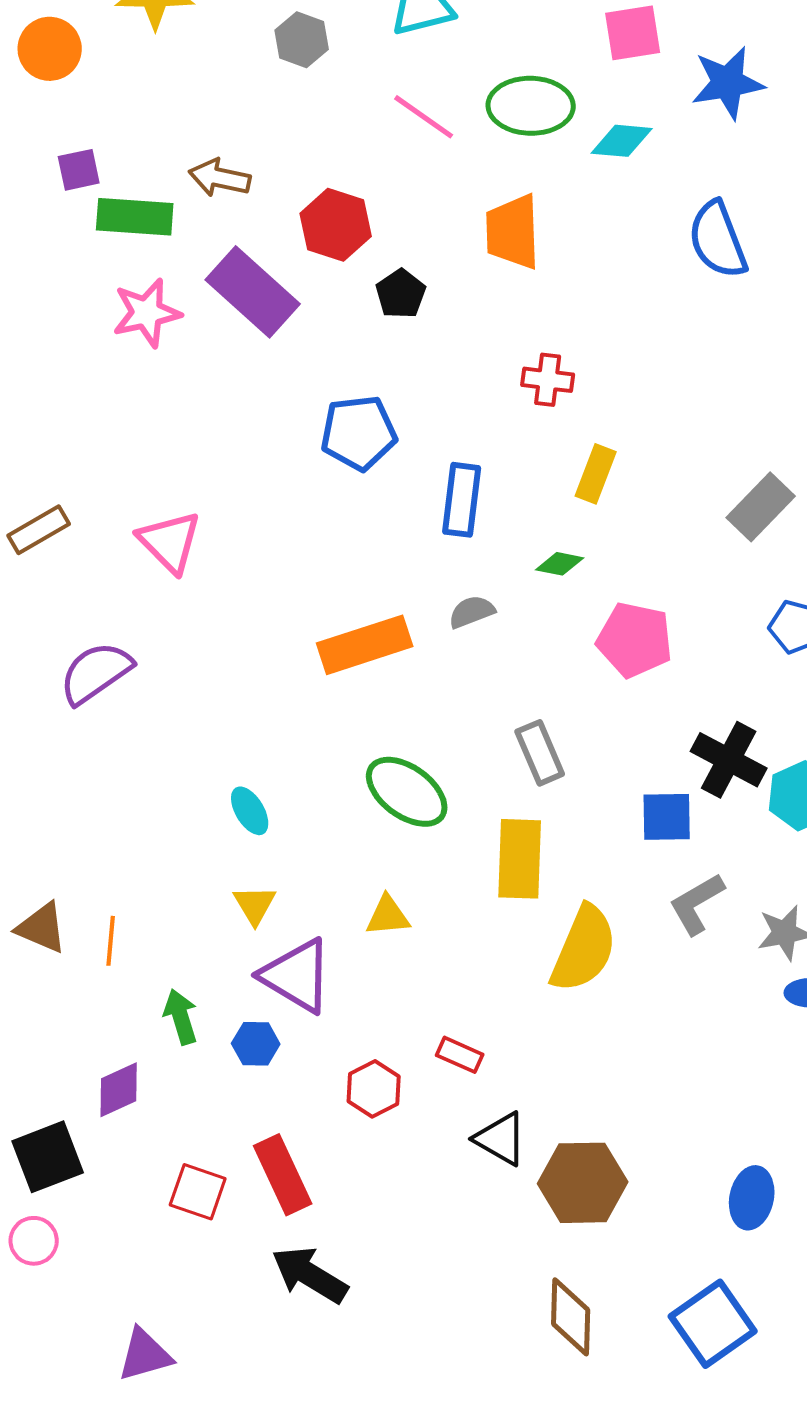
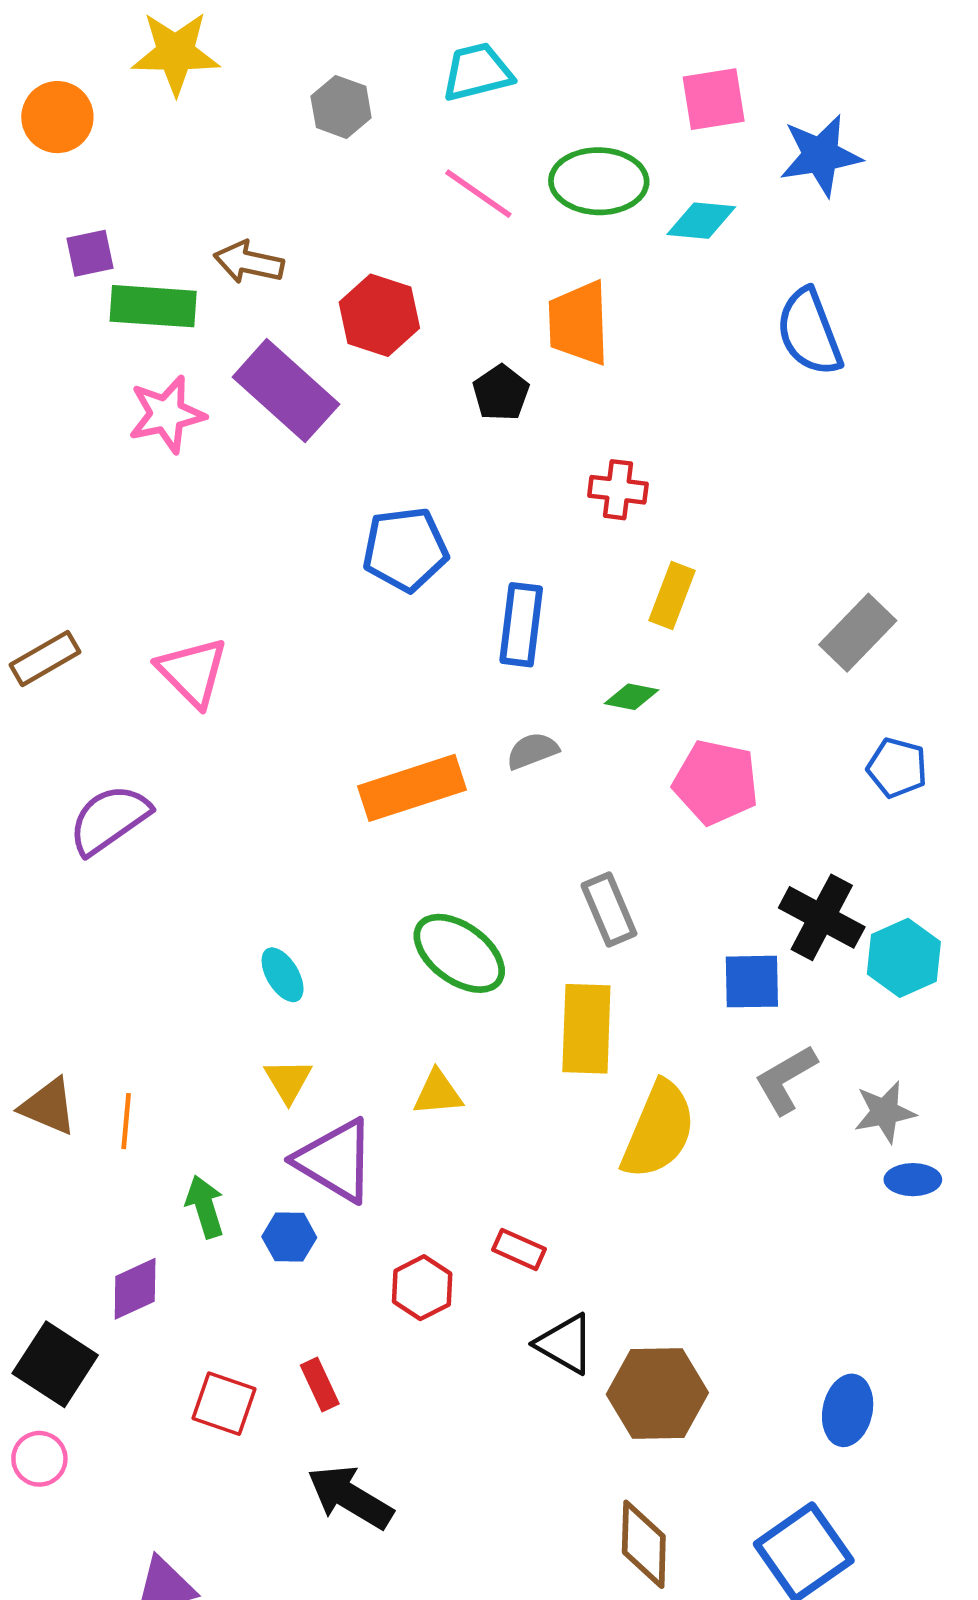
black pentagon: (401, 294) -> (501, 393), moved
black square: (48, 1157) -> (55, 1364), turned -36
red rectangle: (283, 1175) -> (320, 1384), size x0.6

